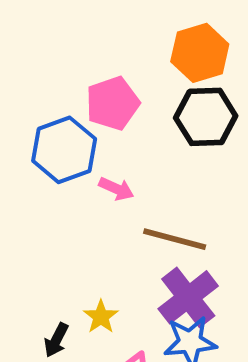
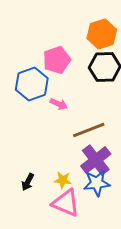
brown line: (175, 239) -> (89, 130), turned -36
yellow star: (101, 317) -> (63, 180), moved, turned -30

